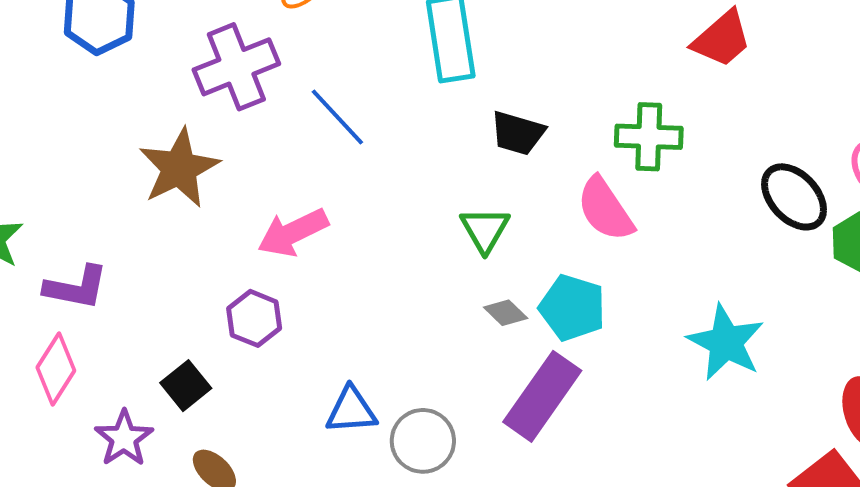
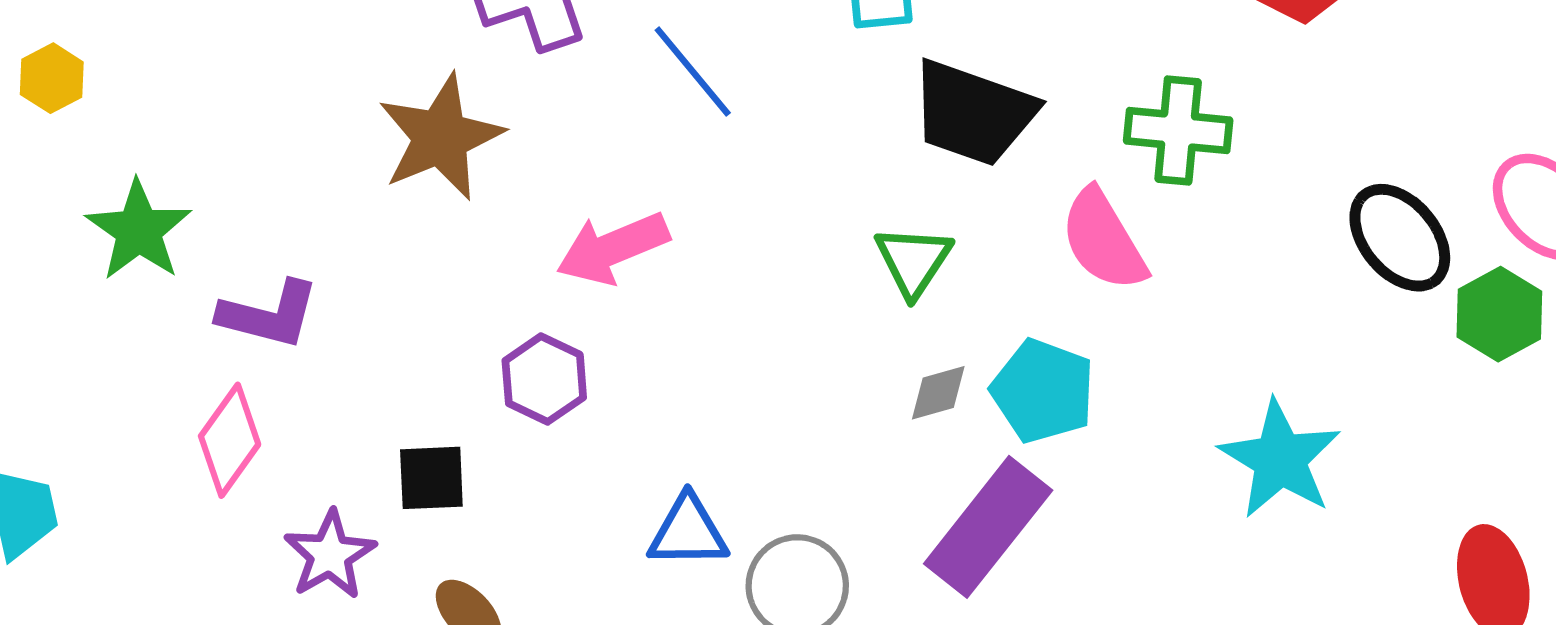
black trapezoid: (518, 133) -> (973, 113), size x1.5
gray diamond: (506, 313) -> (938, 393), turned -63
black square: (186, 386) -> (431, 478), turned 33

